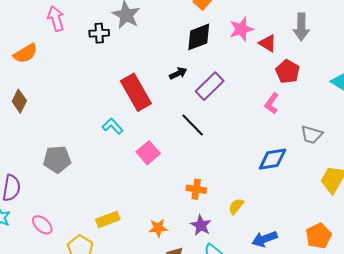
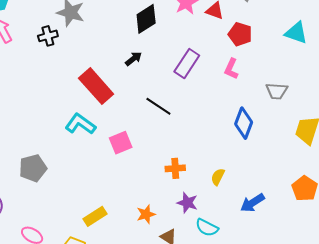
purple rectangle: (210, 86) -> (187, 63), moved
cyan L-shape: (113, 126) -> (80, 124), size x1.4
pink square: (148, 153) -> (121, 143), turned 30
blue diamond: (272, 159) -> (244, 123), turned -48

